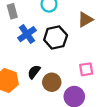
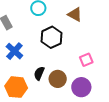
brown triangle: (85, 20) -> (75, 14), turned -49
blue cross: (27, 34) -> (14, 51), moved

